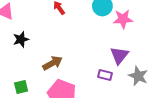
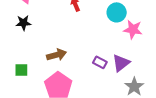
black star: (21, 39) -> (23, 23), moved
purple rectangle: (105, 75) -> (100, 62), moved

